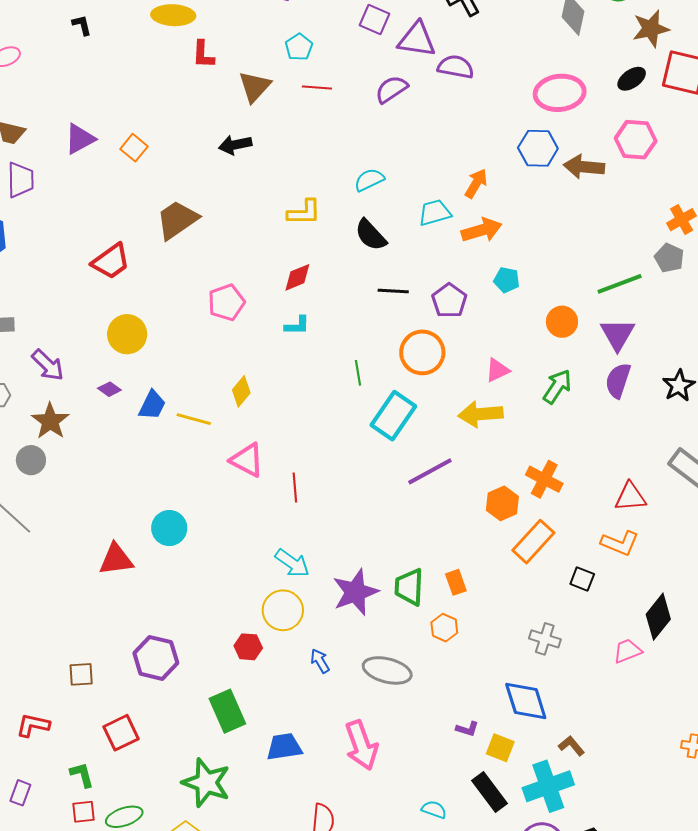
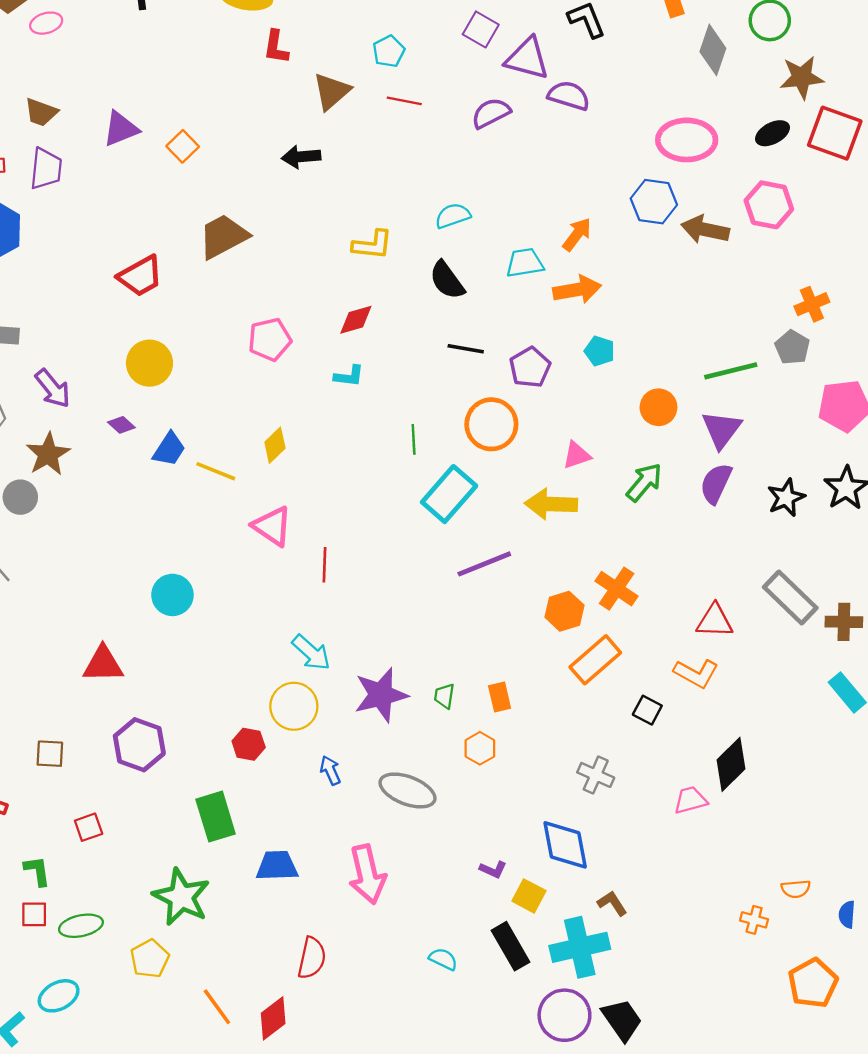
red triangle: (116, 559) -> (103, 664), moved
green trapezoid: (409, 587) -> (444, 696), size x0.6
red square: (121, 733) -> (89, 827), size x0.7

